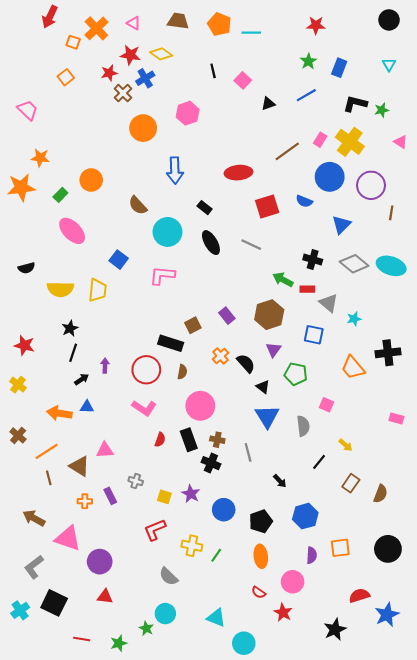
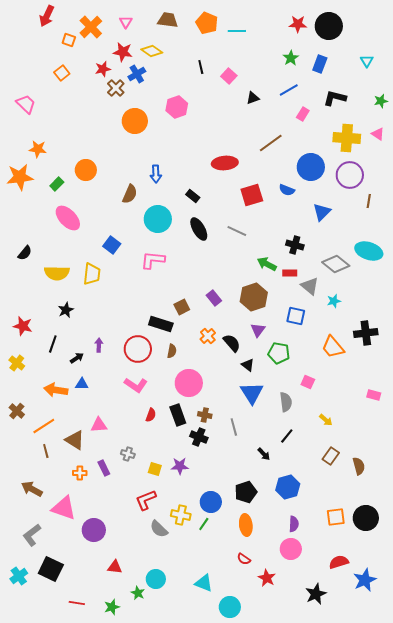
black circle: (389, 20) -> (329, 26), moved, size x1.4
pink triangle: (134, 23) -> (126, 22), turned 32
green star: (382, 110) -> (381, 101), moved
pink rectangle: (320, 140) -> (303, 114), moved
yellow cross: (350, 142) -> (347, 138), moved, turned -32
blue arrow: (175, 170) -> (156, 174), moved, size x0.7
brown semicircle: (138, 205) -> (130, 194), turned -114
gray diamond: (354, 264) -> (336, 264), moved
black semicircle: (26, 268) -> (25, 253), turned -35
black line: (73, 353) -> (53, 344), moved
black line: (319, 462) -> (287, 436), moved
purple star: (191, 494) -> (180, 466), turned -30
brown semicircle: (381, 494) -> (359, 466), turned -36
blue circle: (224, 510) -> (211, 502), moved
orange square: (340, 548) -> (336, 517), moved
gray semicircle: (169, 576) -> (159, 529), moved
pink circle: (293, 582) -> (291, 549), moved
red triangle: (105, 597) -> (115, 567), moved

